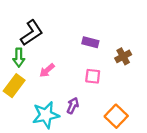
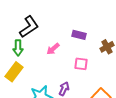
pink arrow: (47, 70) -> (53, 49), moved

